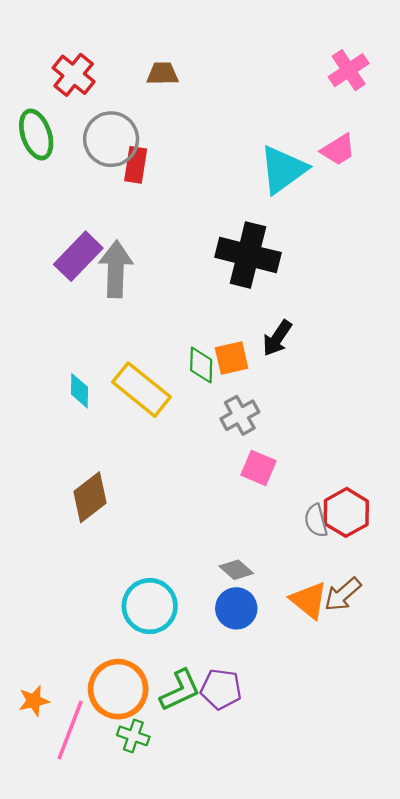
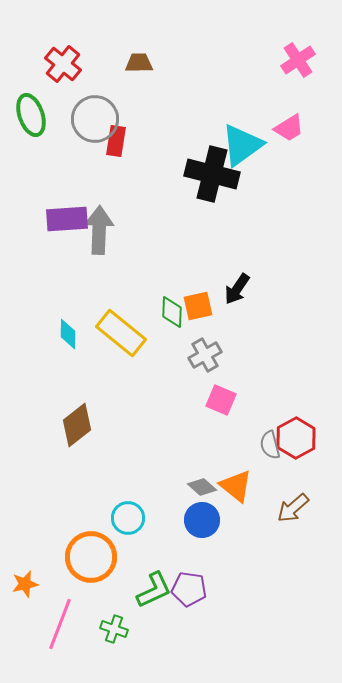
black cross: (248, 255) -> (212, 174), moved
purple rectangle: (78, 256) -> (67, 219), turned 42
orange triangle: (309, 600) -> (236, 486), moved
cyan circle: (150, 606) -> (128, 518), size x0.7
orange circle: (118, 689) -> (91, 557), moved
orange star: (34, 701) -> (25, 584), moved

